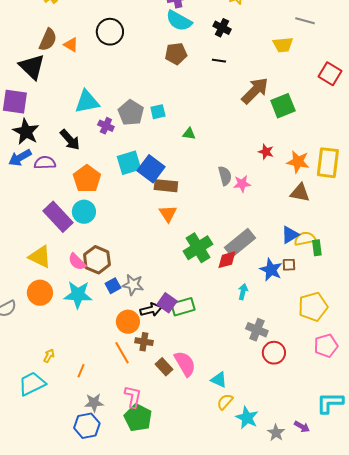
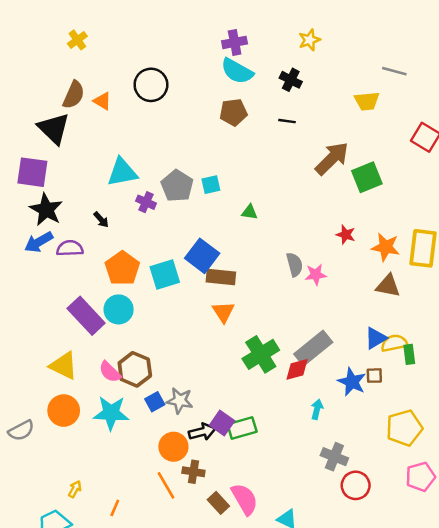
black arrow: (70, 140) -> (101, 220), size x0.6
cyan square: (129, 163) -> (165, 275), moved

